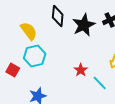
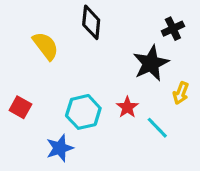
black star: (84, 25) -> (151, 63), moved
cyan hexagon: (35, 56) -> (83, 112), moved

